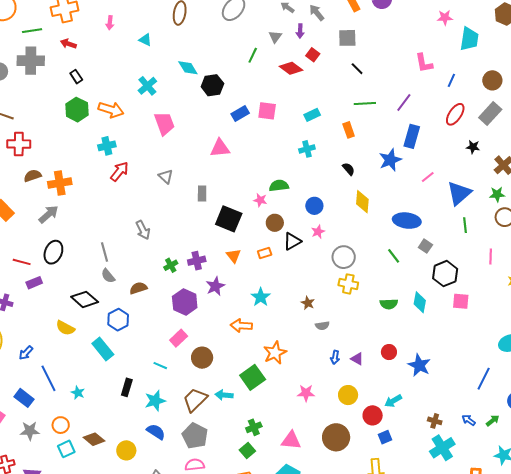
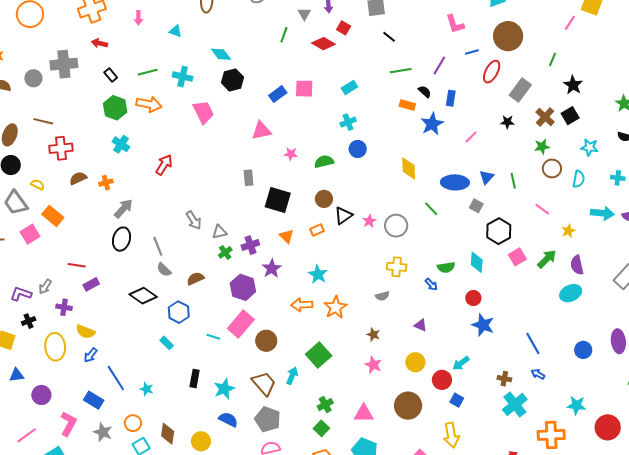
green line: (32, 31) -> (148, 72), moved
blue line: (451, 80) -> (472, 52), moved, turned 56
brown circle: (492, 80) -> (508, 36), moved, size x1.5
black hexagon: (212, 85) -> (232, 80), moved
cyan cross: (147, 86) -> (183, 77), turned -30
gray rectangle: (490, 113) -> (520, 90), moved
orange rectangle: (349, 130) -> (407, 105), moved, turned -49
blue rectangle: (412, 136) -> (451, 98), size x0.7
cyan cross: (107, 146) -> (121, 144), moved, turned -36
black star: (473, 147) -> (507, 122), moved
black semicircle: (348, 169) -> (425, 92), moved
gray triangle: (166, 176) -> (219, 232), moved, turned -49
orange cross: (60, 183) -> (106, 183), size x0.6
blue triangle: (459, 193) -> (487, 177), moved, size x0.6
pink star: (260, 200) -> (291, 154), moved
blue circle: (314, 206) -> (358, 149), moved
gray arrow: (49, 214) -> (123, 208), moved
pink star: (318, 232) -> (369, 221), moved
black ellipse: (53, 252) -> (121, 239), moved
green line: (394, 256) -> (431, 209), moved
pink line: (491, 256) -> (542, 209), turned -49
yellow cross: (348, 284) -> (397, 267), moved
pink square: (461, 301) -> (517, 257), turned -30
brown star: (308, 303) -> (373, 335), moved
yellow semicircle: (65, 328) -> (85, 332), moved
pink rectangle: (179, 338) -> (241, 324), size x1.5
cyan rectangle: (103, 349) -> (167, 343), size x0.6
red circle: (389, 352) -> (473, 298), moved
orange star: (275, 353) -> (335, 307), moved
blue arrow: (335, 357) -> (431, 284), moved, turned -48
cyan line: (160, 366) -> (213, 337), moved
blue line: (484, 379) -> (533, 344), moved, turned -50
pink star: (306, 393) -> (373, 365), turned 30
cyan arrow: (224, 395) -> (292, 376), turned 114
brown trapezoid: (195, 400) -> (264, 383), turned 100
green arrow: (493, 420) -> (547, 259), moved, size x1.5
gray star: (30, 431) -> (103, 432), turned 30
blue square: (385, 437) -> (457, 400), turned -32
brown diamond: (94, 439) -> (168, 434), turned 65

